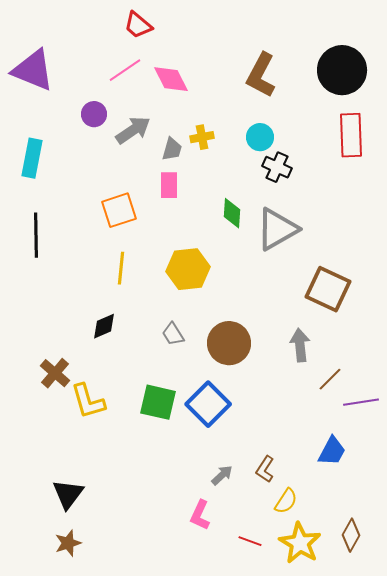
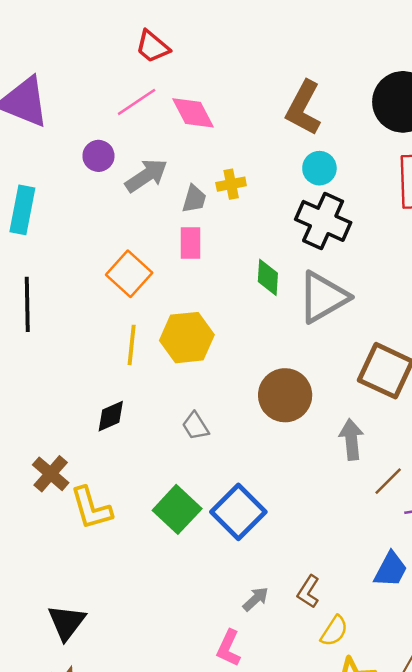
cyan circle: (260, 137) -> (319, 168), moved
black cross: (277, 167) -> (323, 221), size x1.5
orange square: (119, 210) -> (129, 274), turned -30
yellow hexagon: (188, 269) -> (187, 338), moved
brown circle: (229, 343) -> (285, 395), moved
green square: (158, 402) -> (177, 509), turned 30

